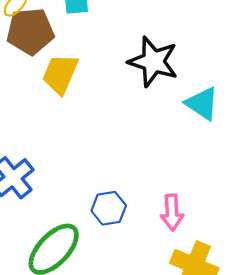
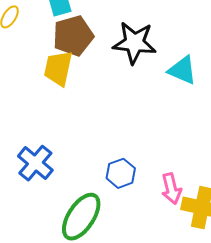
brown pentagon: (30, 31) -> (73, 36), moved
pink arrow: (172, 212) -> (171, 189), moved

